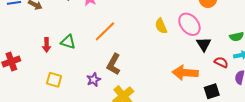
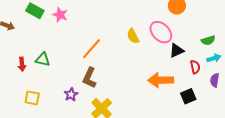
orange line: (105, 31) -> (91, 49), moved
black triangle: (204, 44) -> (177, 51), turned 42
red semicircle: (221, 62) -> (195, 67), turned 56

